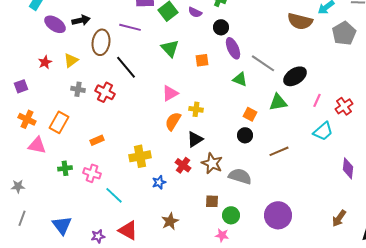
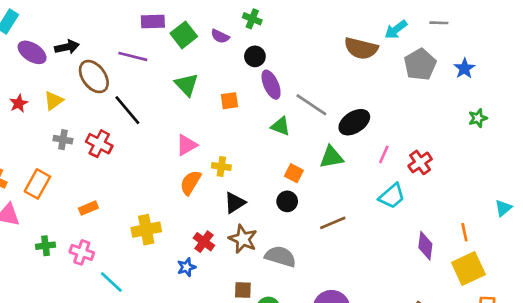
brown ellipse: (101, 42) -> (94, 77), turned -45
black triangle: (195, 139) -> (235, 203), moved
blue star: (159, 182) -> (186, 267), moved

